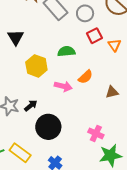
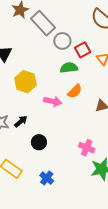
gray circle: (85, 13) -> (62, 41), moved
green semicircle: (66, 51) -> (69, 68), moved
black circle: (48, 127) -> (39, 142), size x0.6

